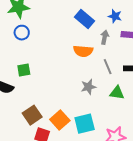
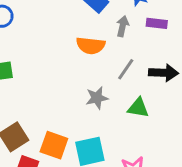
gray line: (108, 67) -> (126, 69), turned 56
orange square: (60, 120) -> (54, 145), turned -30

